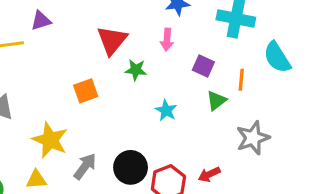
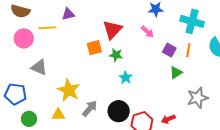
pink arrow: (167, 40) -> (147, 32), turned -56
green star: (136, 70) -> (116, 55), moved
orange line: (241, 80) -> (188, 50), moved
orange square: (86, 91) -> (94, 48), moved
cyan star: (166, 110) -> (126, 78), moved

